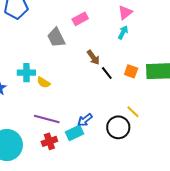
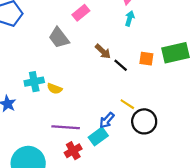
yellow line: (133, 112) -> (127, 104), moved

